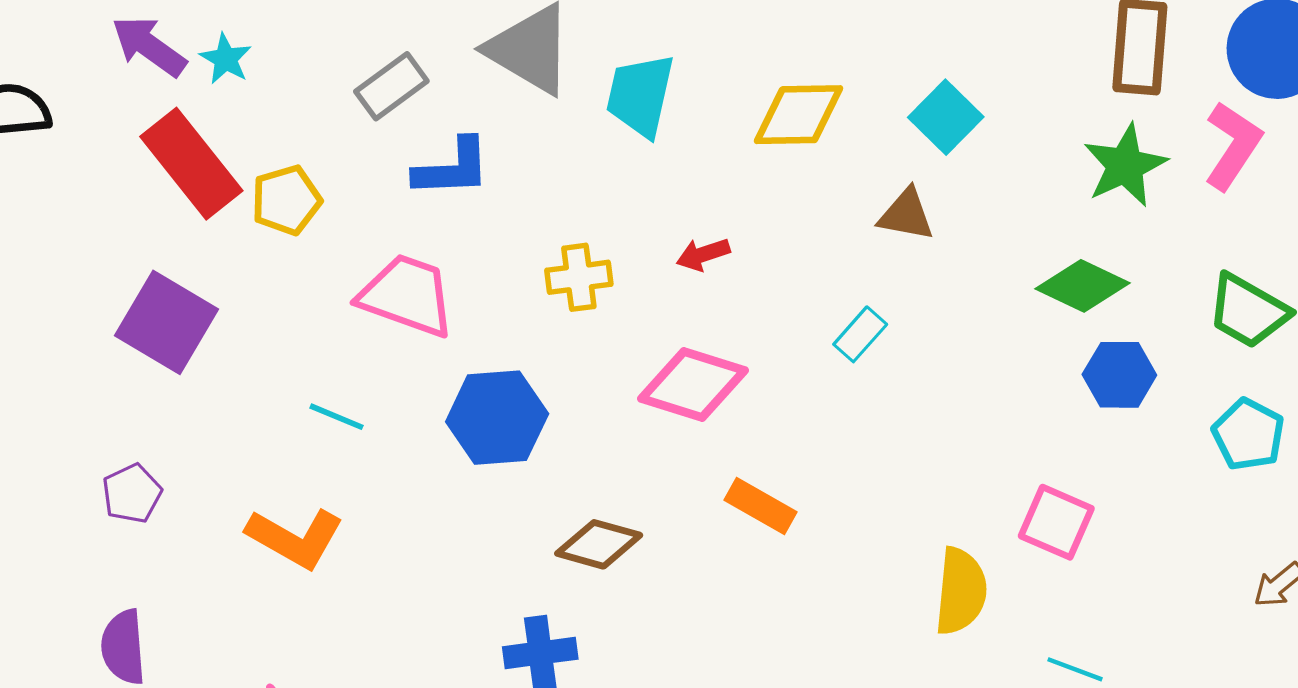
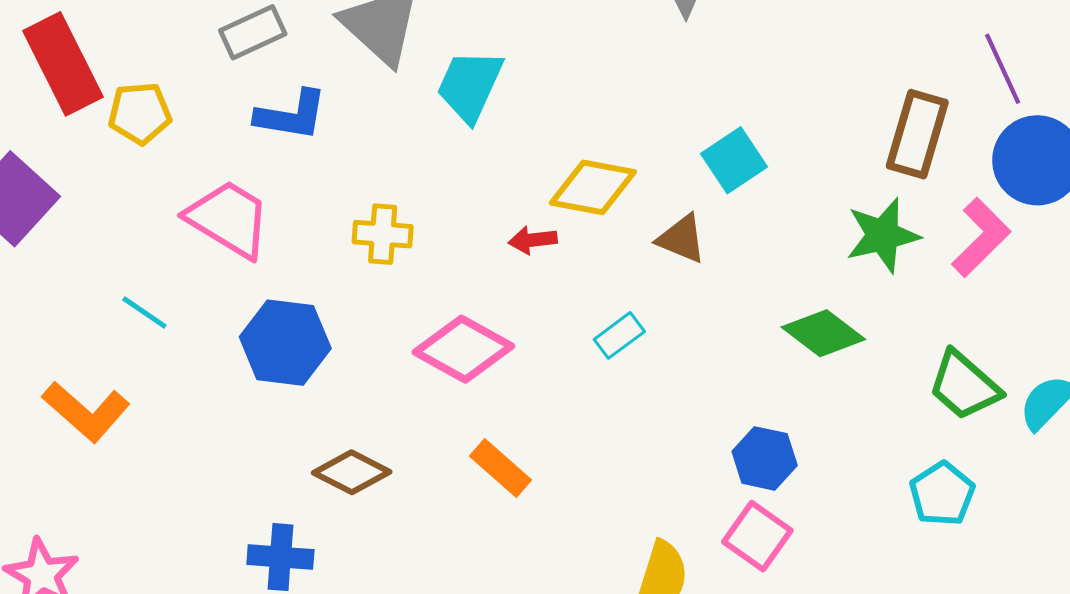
yellow diamond: (798, 115) -> (593, 187), moved
red arrow: (703, 254) -> (533, 240), moved
blue hexagon: (1119, 375) -> (765, 458), moved

